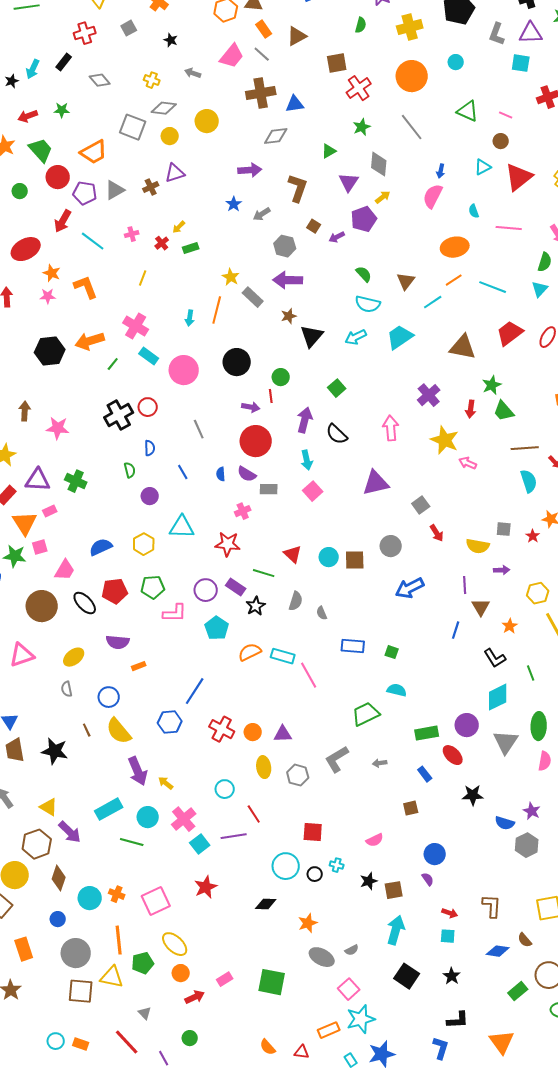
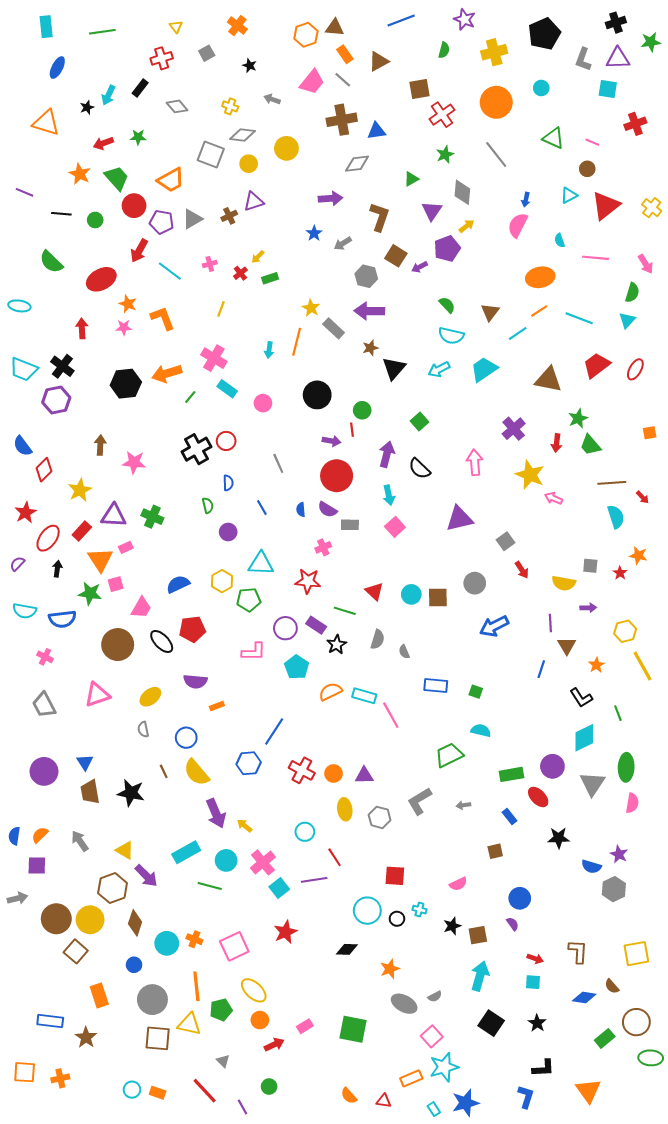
brown square: (314, 226) -> (396, 256), size x1.5
pink circle: (184, 370) -> (263, 403), size x0.6
green pentagon: (153, 587) -> (249, 600), moved

